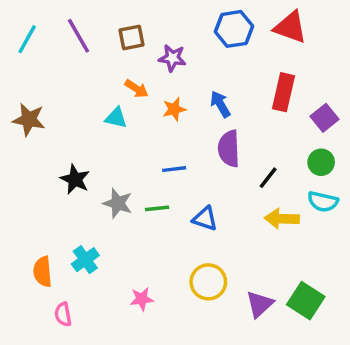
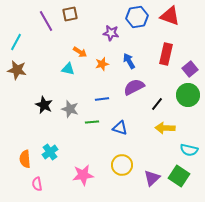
brown square: (131, 37) -> (70, 14), moved
cyan line: (27, 39) -> (16, 42), moved
purple star: (172, 58) -> (111, 33), moved
purple semicircle: (229, 149) -> (134, 87), turned 65
green circle: (321, 162) -> (188, 95), size x1.5
cyan semicircle: (323, 202) -> (189, 150), moved
gray star: (118, 203) -> (70, 109), moved
pink star: (142, 299) -> (83, 175), size x1.5

